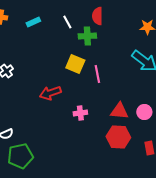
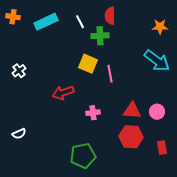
cyan rectangle: (33, 22) -> (46, 22), size x1.6
green pentagon: (20, 156) -> (83, 156), moved

